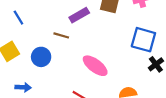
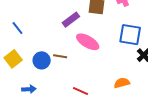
brown line: (61, 35) -> (60, 56), moved
pink ellipse: (95, 66) -> (88, 42), moved

